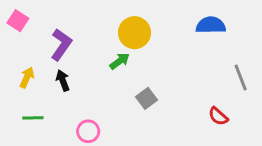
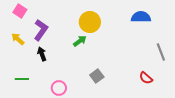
pink square: (18, 21) -> (20, 11), moved
yellow arrow: (27, 77) -> (18, 39), moved, turned -72
gray square: (146, 98) -> (97, 76), moved

